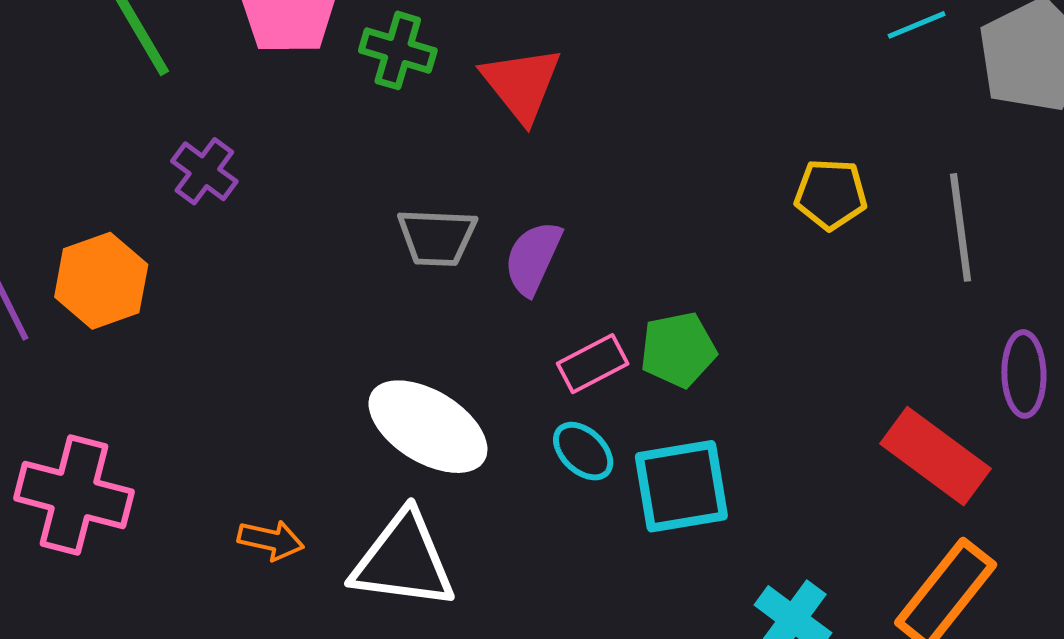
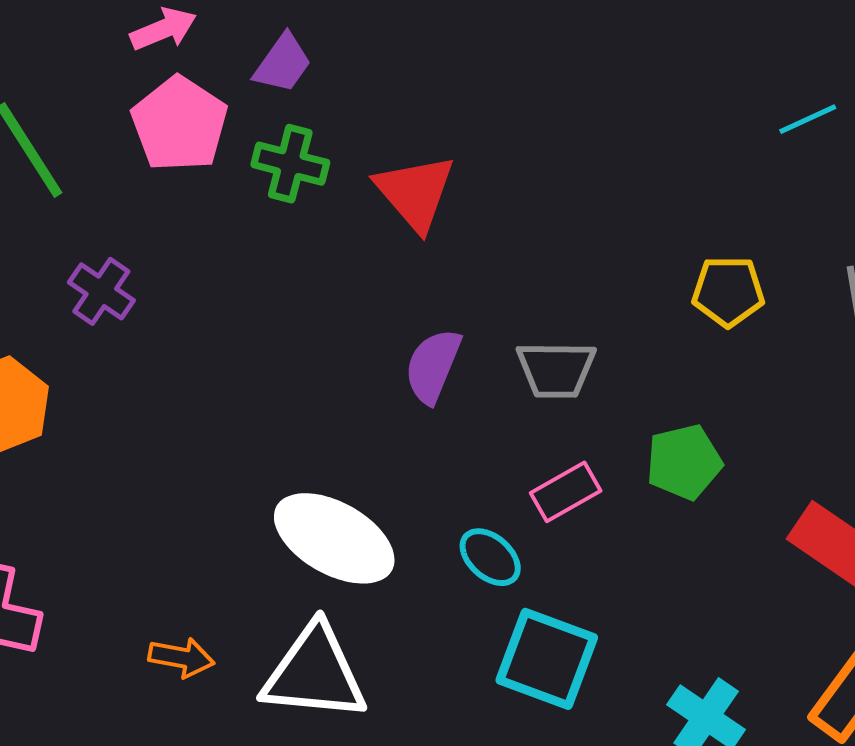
gray trapezoid: (437, 237) -> (556, 370), moved
green pentagon: (678, 350) -> (684, 462), moved
pink rectangle: (593, 364) -> (566, 492), moved
cyan square: (681, 486) -> (547, 659), moved, turned 32

